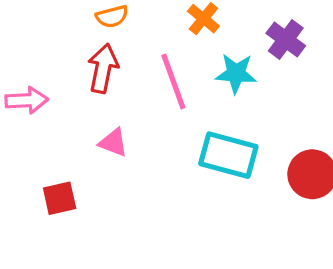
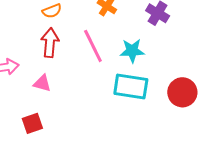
cyan star: (236, 73) -> (132, 51), moved
pink triangle: (113, 143) -> (42, 83), moved

